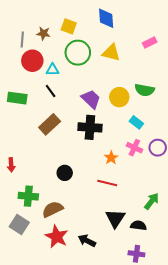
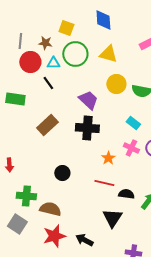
brown star: (43, 33) -> (45, 43), moved
cyan triangle: (53, 70) -> (53, 63), moved
black line: (51, 91) -> (48, 83), moved
yellow circle: (119, 97) -> (116, 84), moved
brown semicircle: (53, 209) -> (50, 209), turned 40
black semicircle: (138, 225) -> (126, 194), moved
red star: (57, 237) -> (54, 236), turned 30

